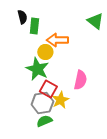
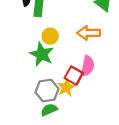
orange arrow: (57, 40) -> (89, 33), moved
red square: (48, 89) -> (74, 76), moved

